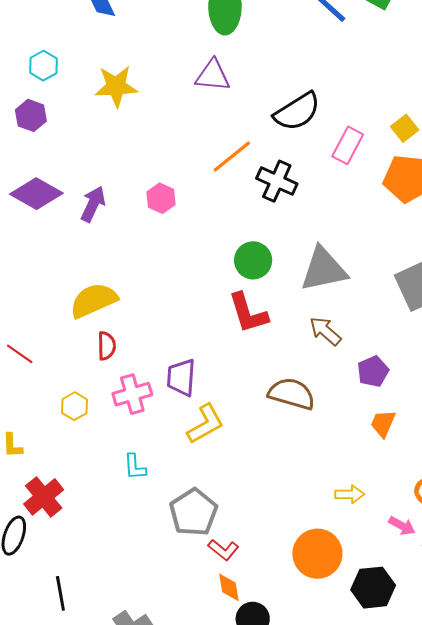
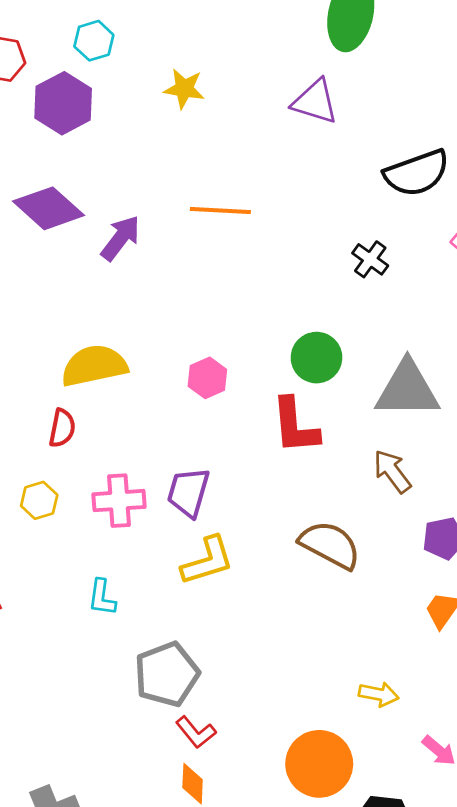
yellow star: (116, 86) -> (184, 89), size x0.7
purple hexagon: (31, 115) -> (63, 103), size x1.4
orange line: (232, 156) -> (220, 211), moved, turned 30
black cross: (277, 181) -> (370, 259), size x0.7
pink hexagon: (161, 198) -> (207, 378), moved
red semicircle: (107, 346) -> (62, 428), moved

